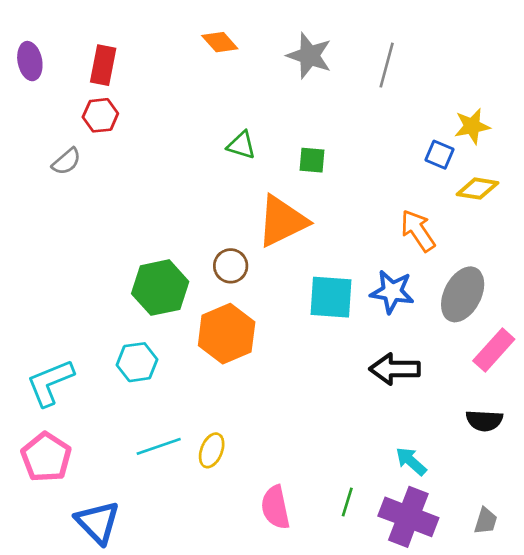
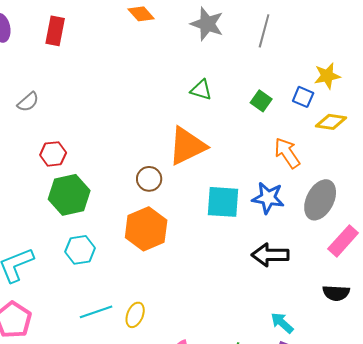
red hexagon: (100, 115) -> (53, 154), moved
green triangle: (241, 145) -> (201, 90), moved
green square: (312, 160) -> (261, 101), moved, turned 30
green hexagon: (160, 288) -> (69, 195), moved

